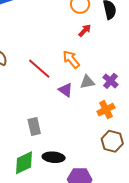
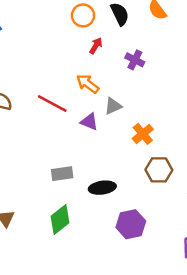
purple cross: (110, 81) -> (135, 60), moved
gray rectangle: (34, 126) -> (62, 174), turned -72
black ellipse: (54, 157) -> (102, 188), moved

